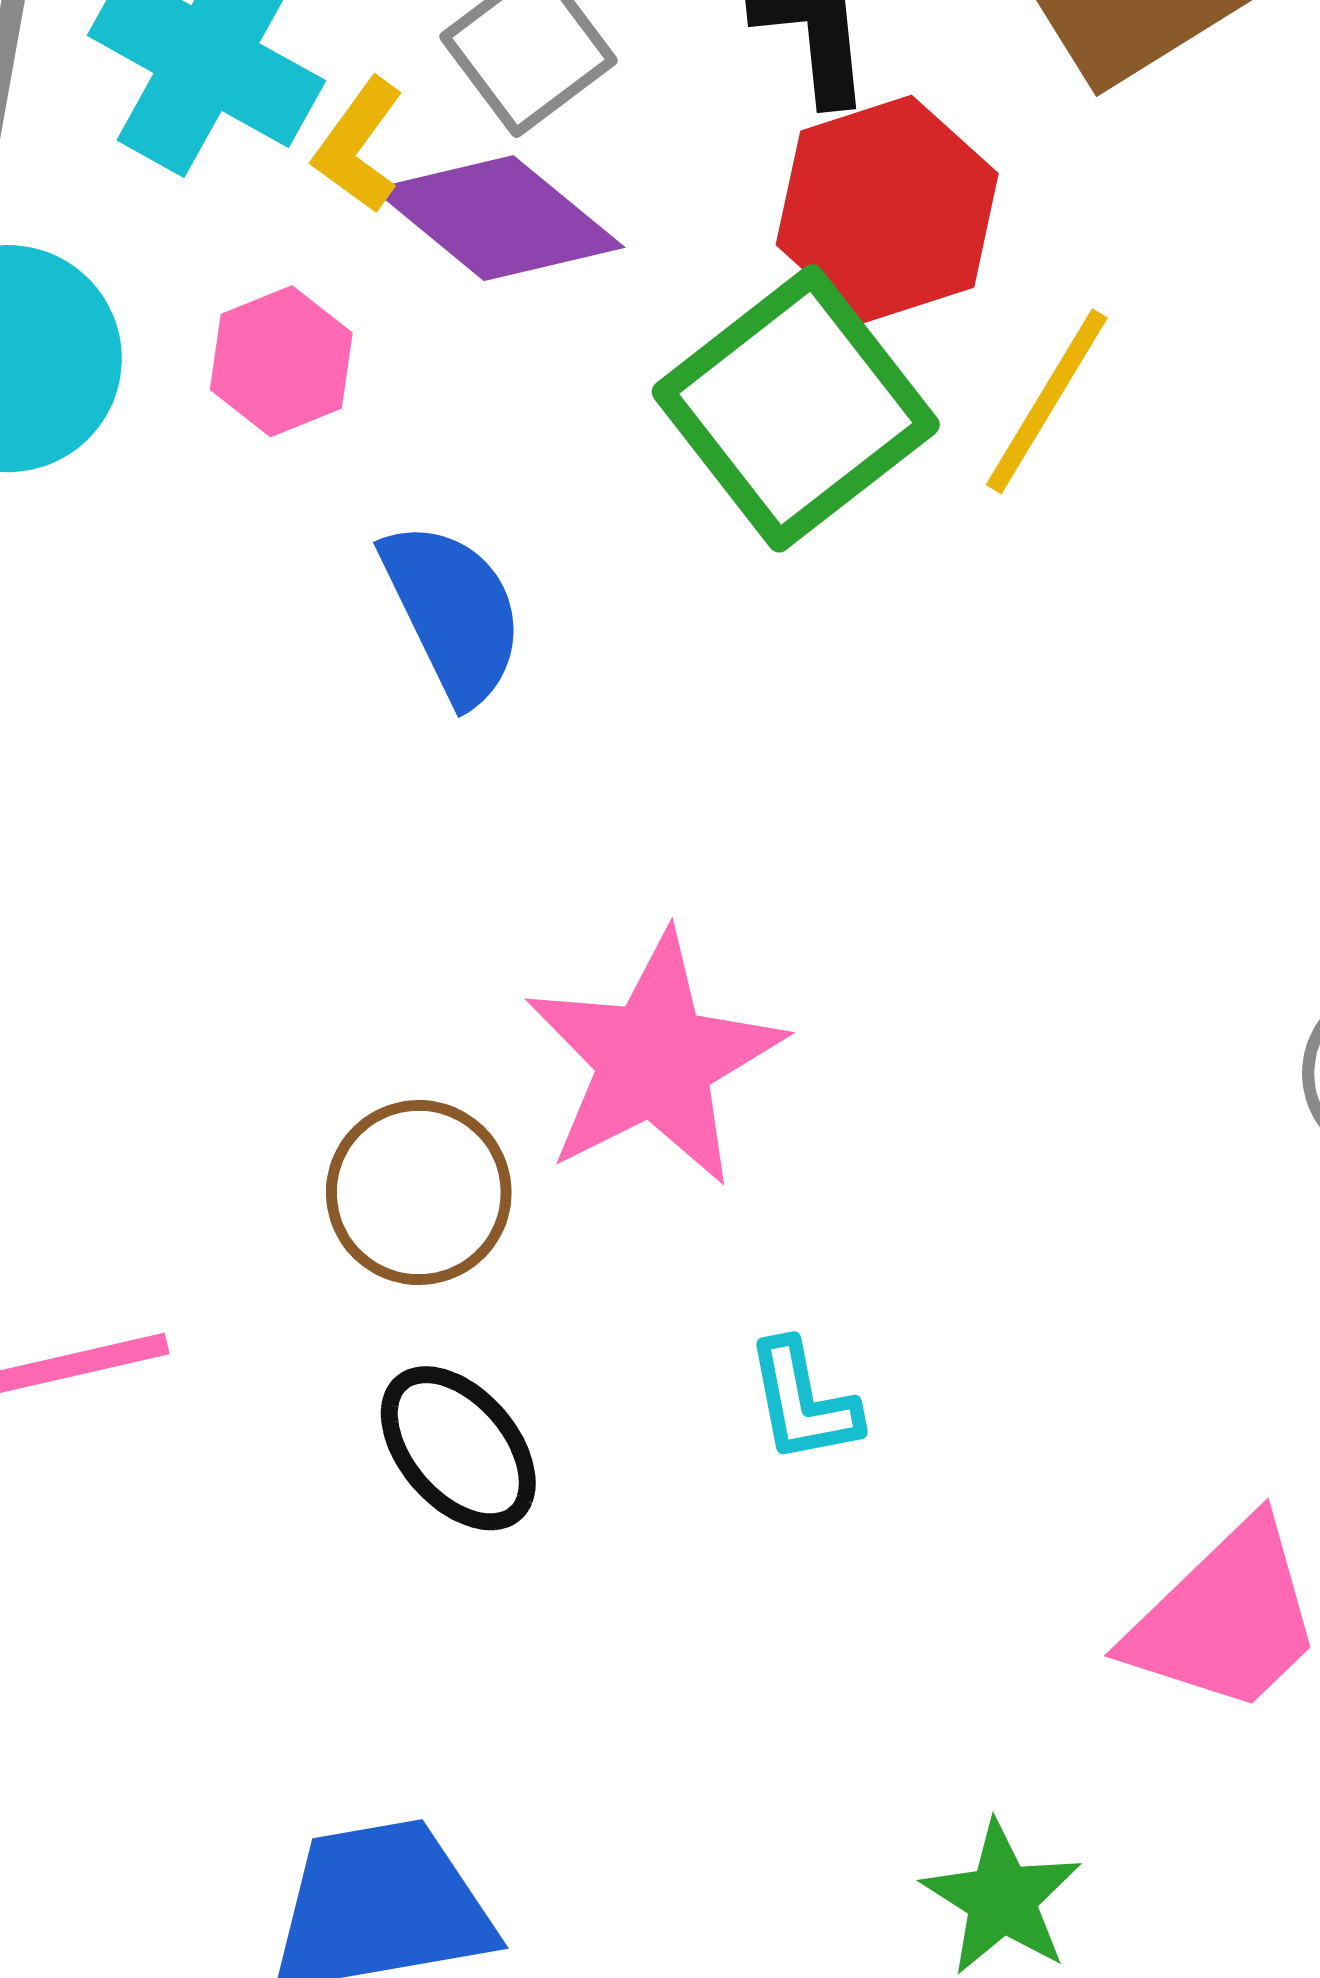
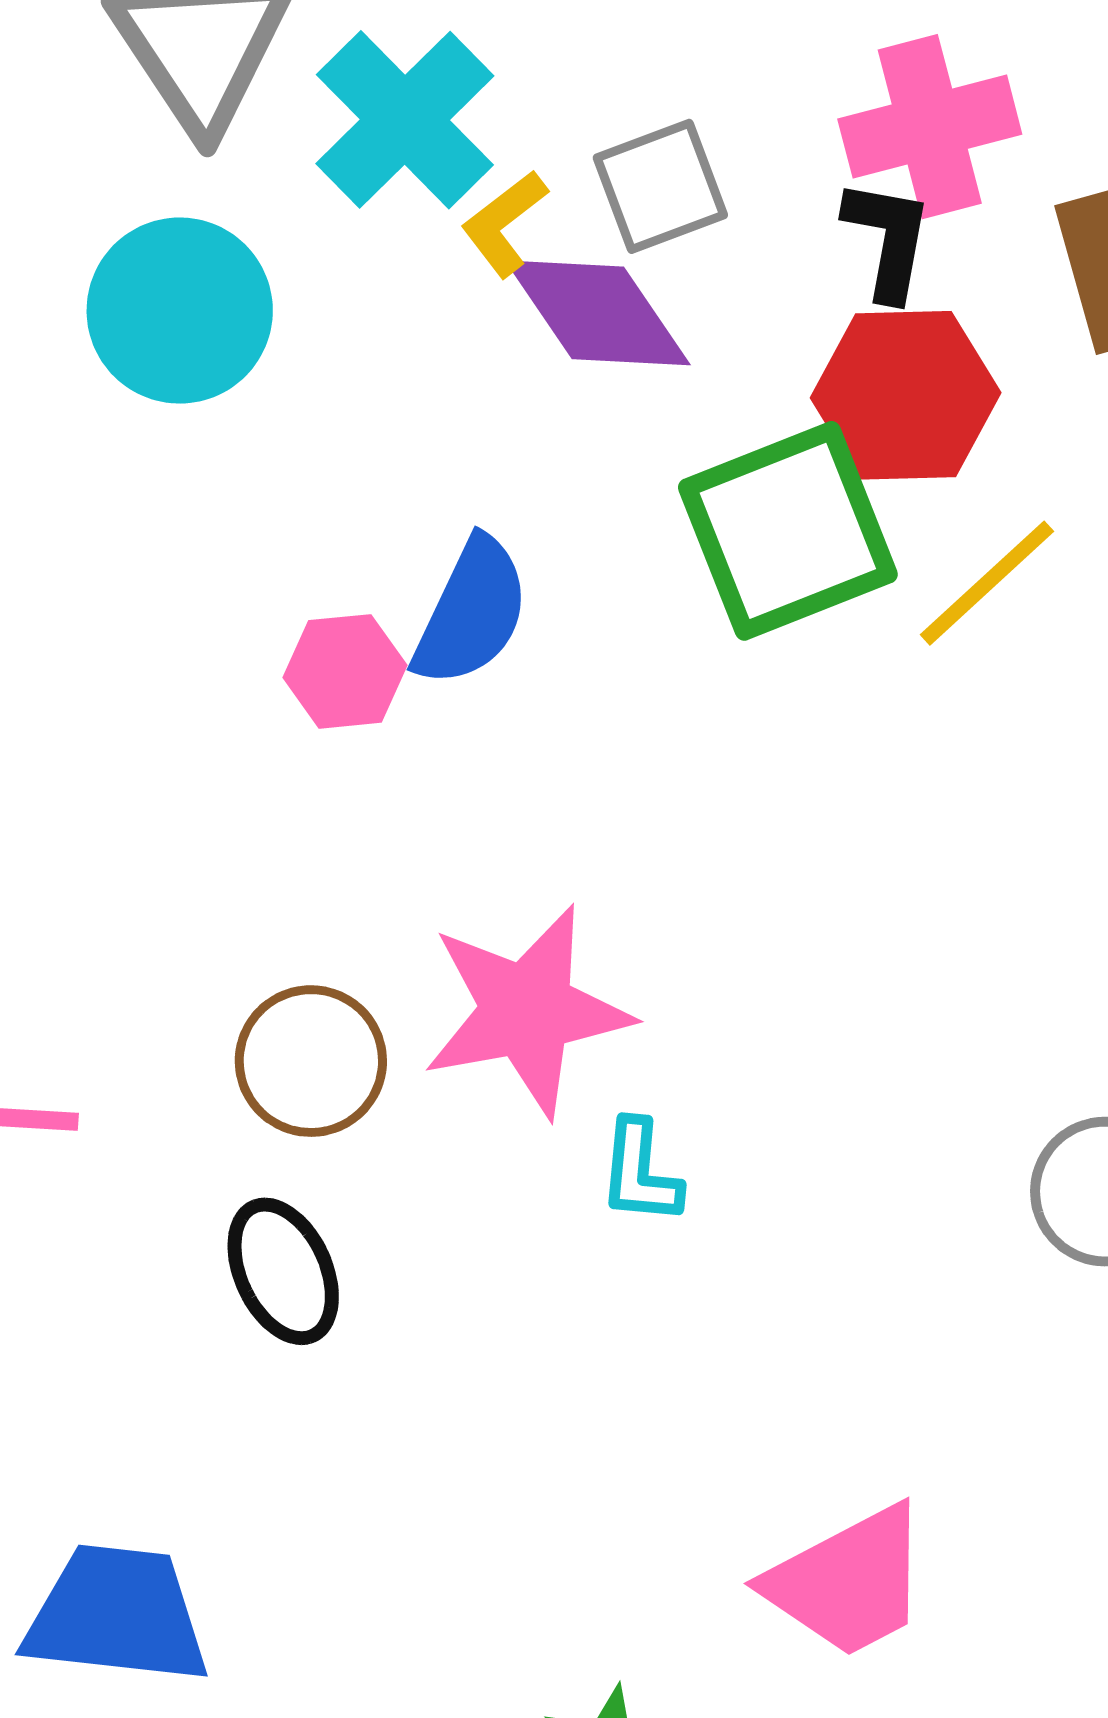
pink hexagon: (281, 361) -> (345, 671), moved
blue semicircle: (453, 612) -> (471, 612), turned 35
cyan L-shape: (803, 1402) -> (640, 1172), moved

